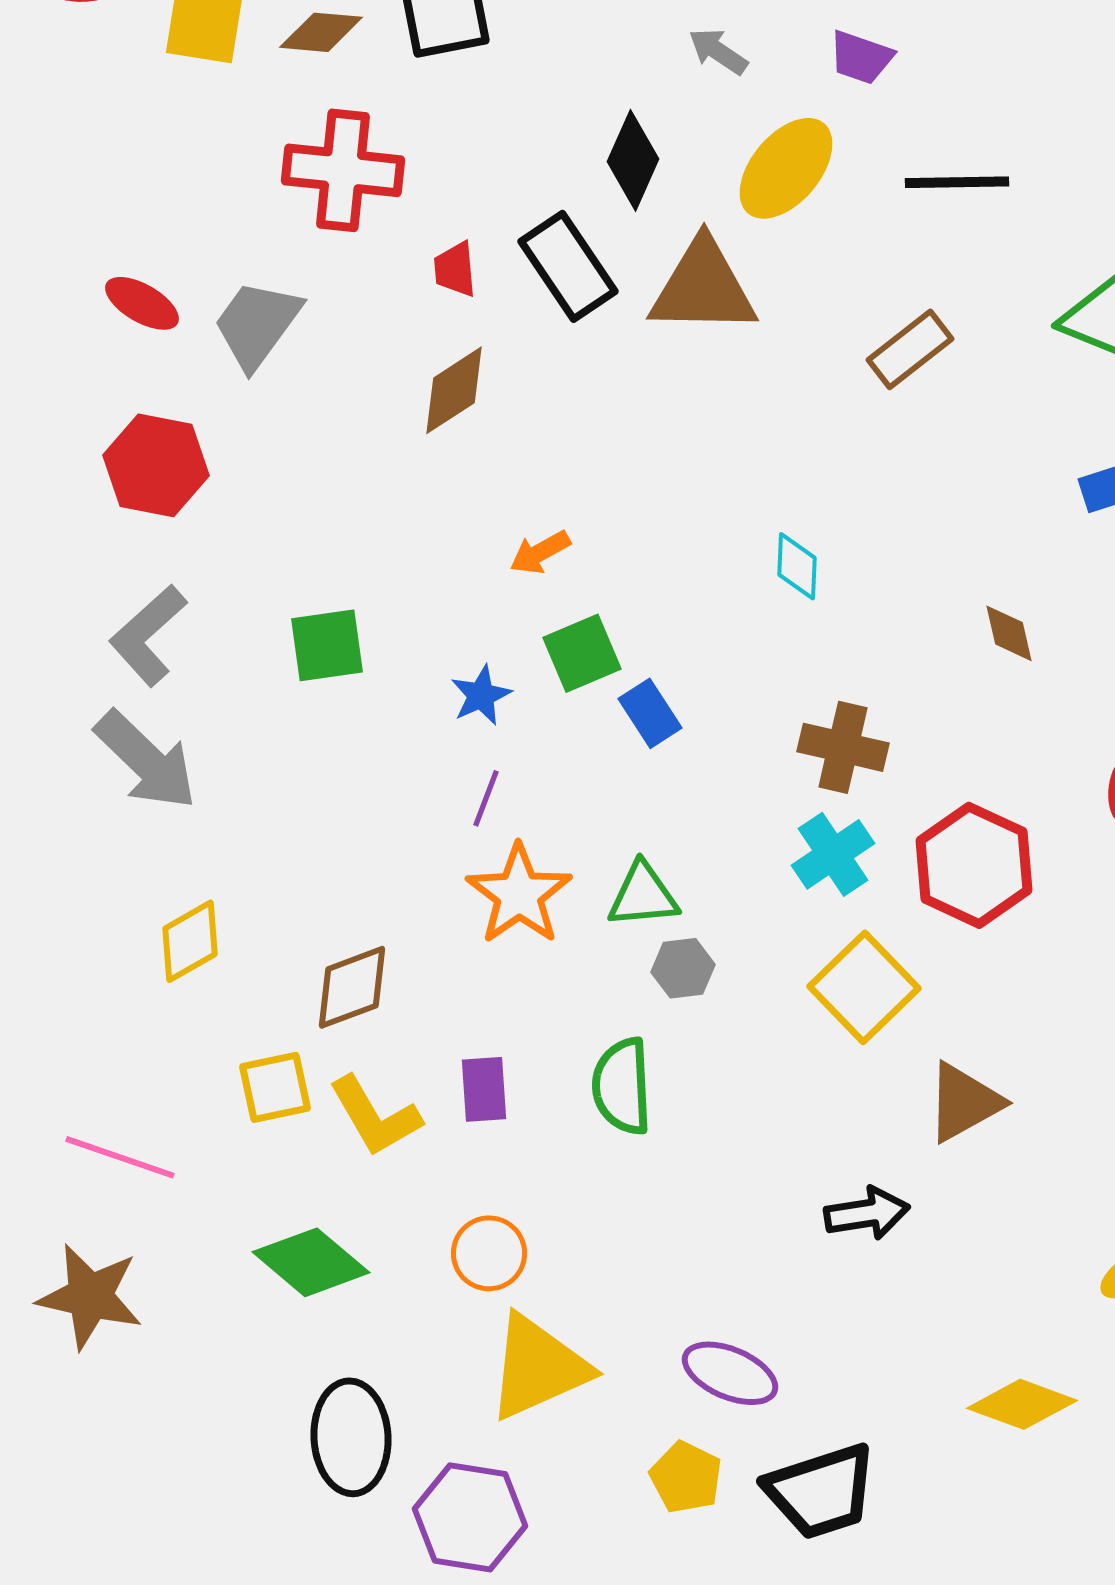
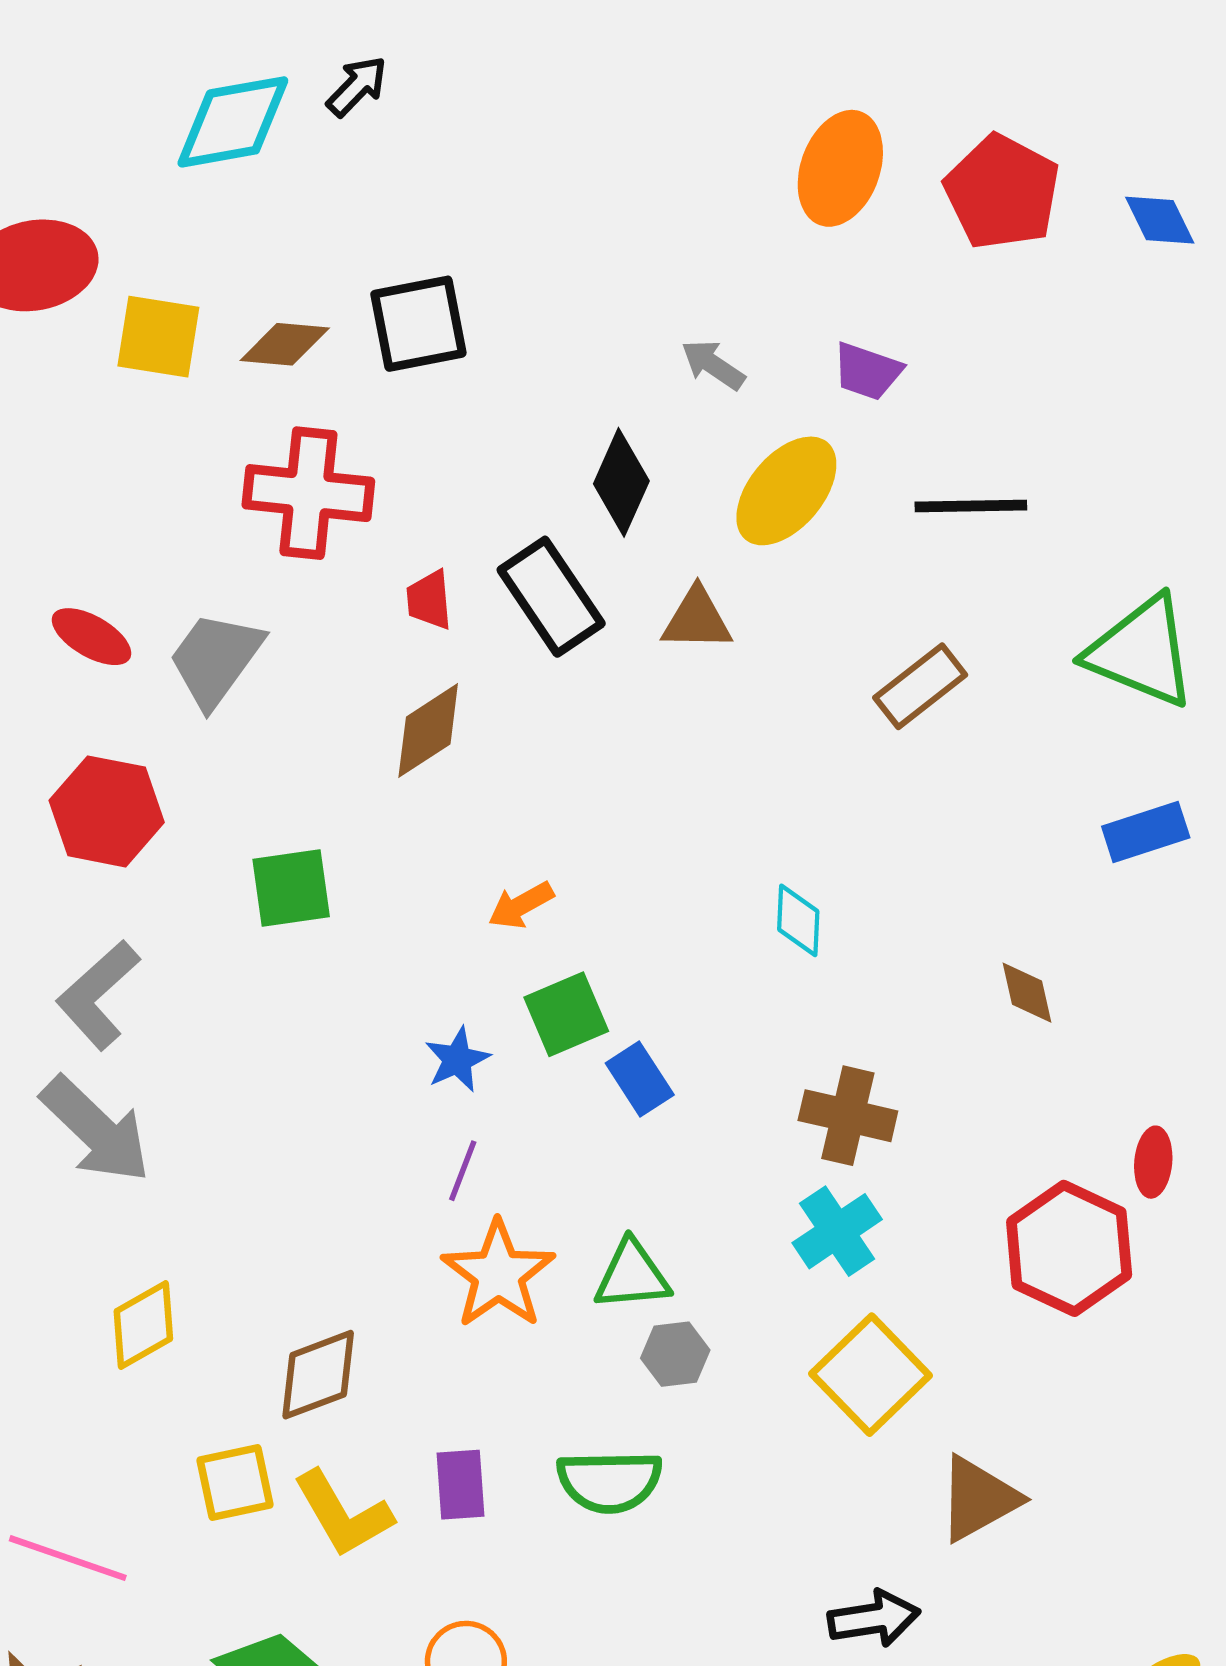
brown triangle: (703, 287) -> (697, 619), size x0.6
green square: (327, 645) -> (291, 888), moved
red hexagon: (974, 865) -> (1069, 1248), moved
green semicircle: (622, 1086) -> (609, 1481), turned -88

